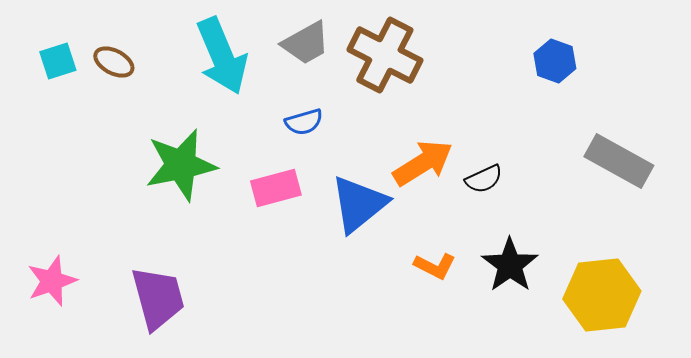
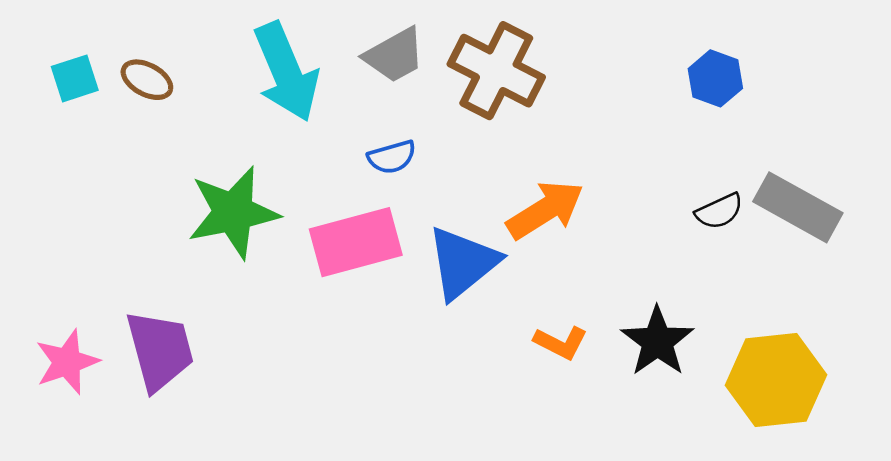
black semicircle: (484, 179) -> (719, 211), moved
pink rectangle: (276, 188) -> (356, 242), size x1.4
purple trapezoid: (158, 298) -> (160, 350), moved

